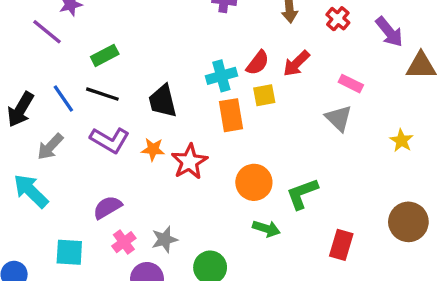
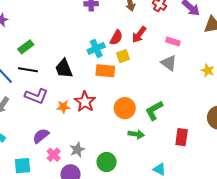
orange rectangle: (231, 115) -> (105, 71), turned -66
orange star: (153, 149) -> (63, 107), moved

